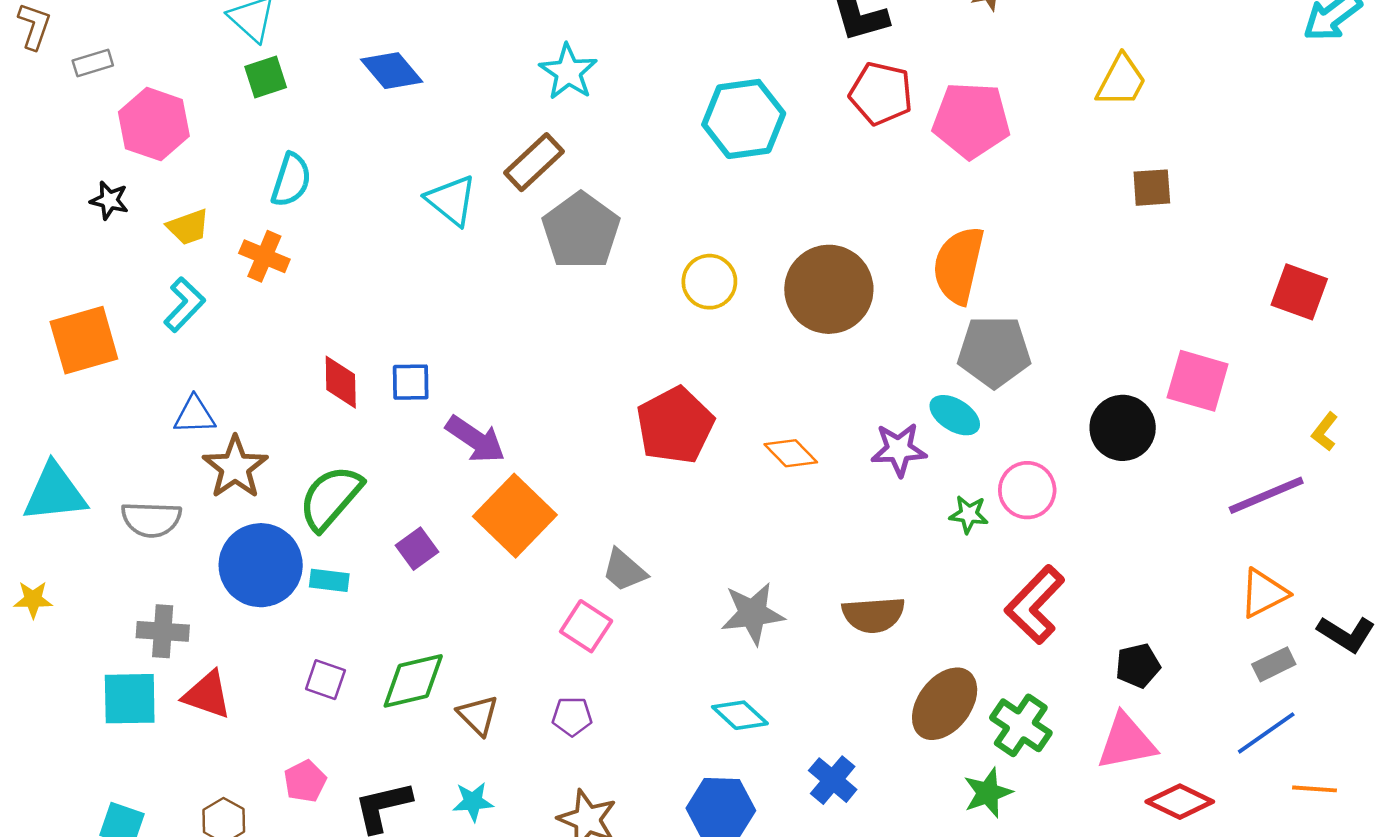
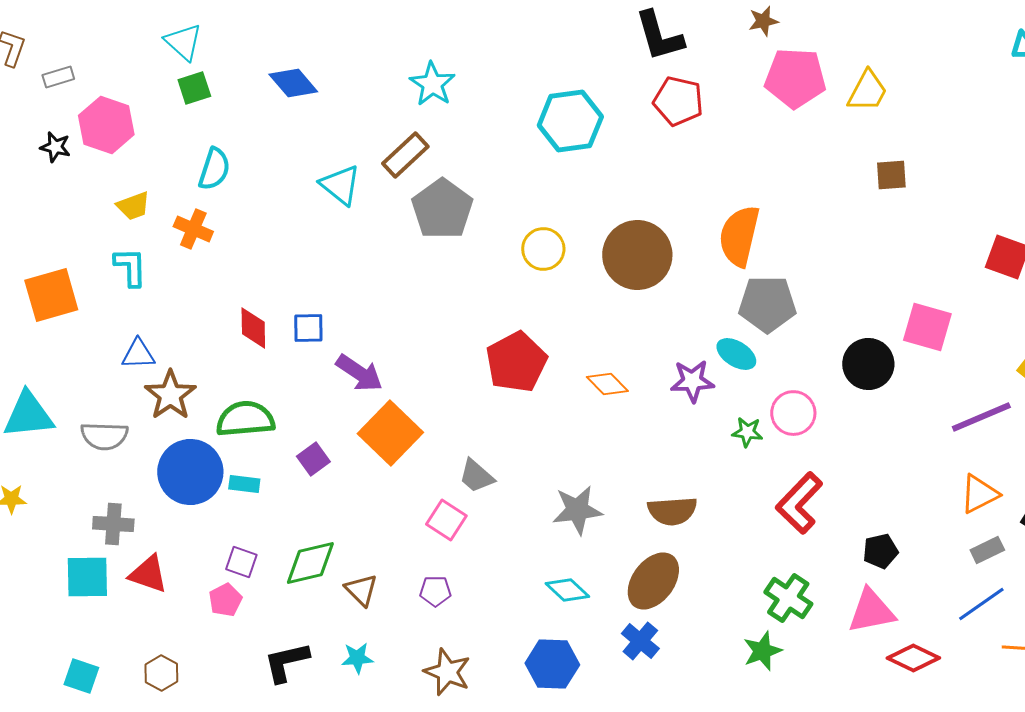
pink pentagon: (971, 120) -> (795, 78), moved
black star: (109, 200) -> (55, 147), moved
cyan L-shape: (184, 305) -> (130, 267), turned -45
green semicircle: (331, 498) -> (245, 419), turned 44
brown ellipse: (945, 704) -> (653, 581), moved
pink pentagon: (305, 781) -> (225, 600), moved

